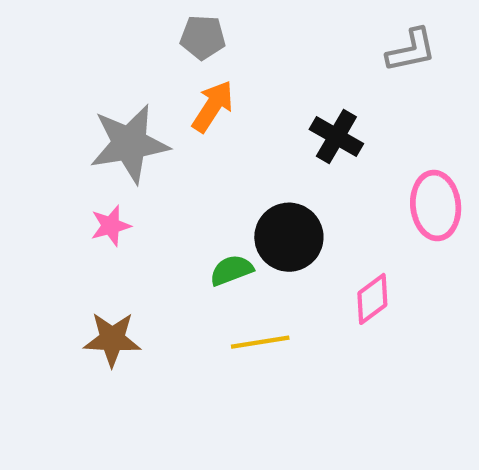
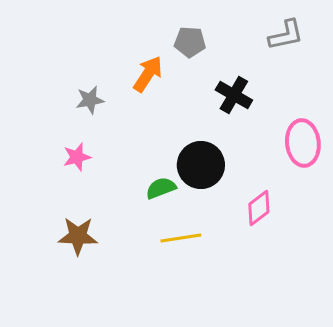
gray pentagon: (203, 37) -> (190, 42), moved
gray star: (129, 144) -> (90, 100), size x0.5

